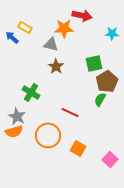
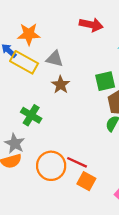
yellow rectangle: (25, 27) -> (24, 62), moved, size x1.6
orange star: (64, 28) -> (29, 34), moved
red line: (70, 112) -> (77, 162), moved

